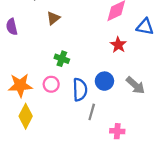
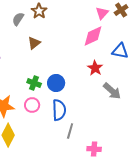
green cross: (62, 59) -> (34, 83), moved
blue circle: (104, 81) -> (56, 83), moved
gray arrow: (135, 85) -> (112, 91), moved

